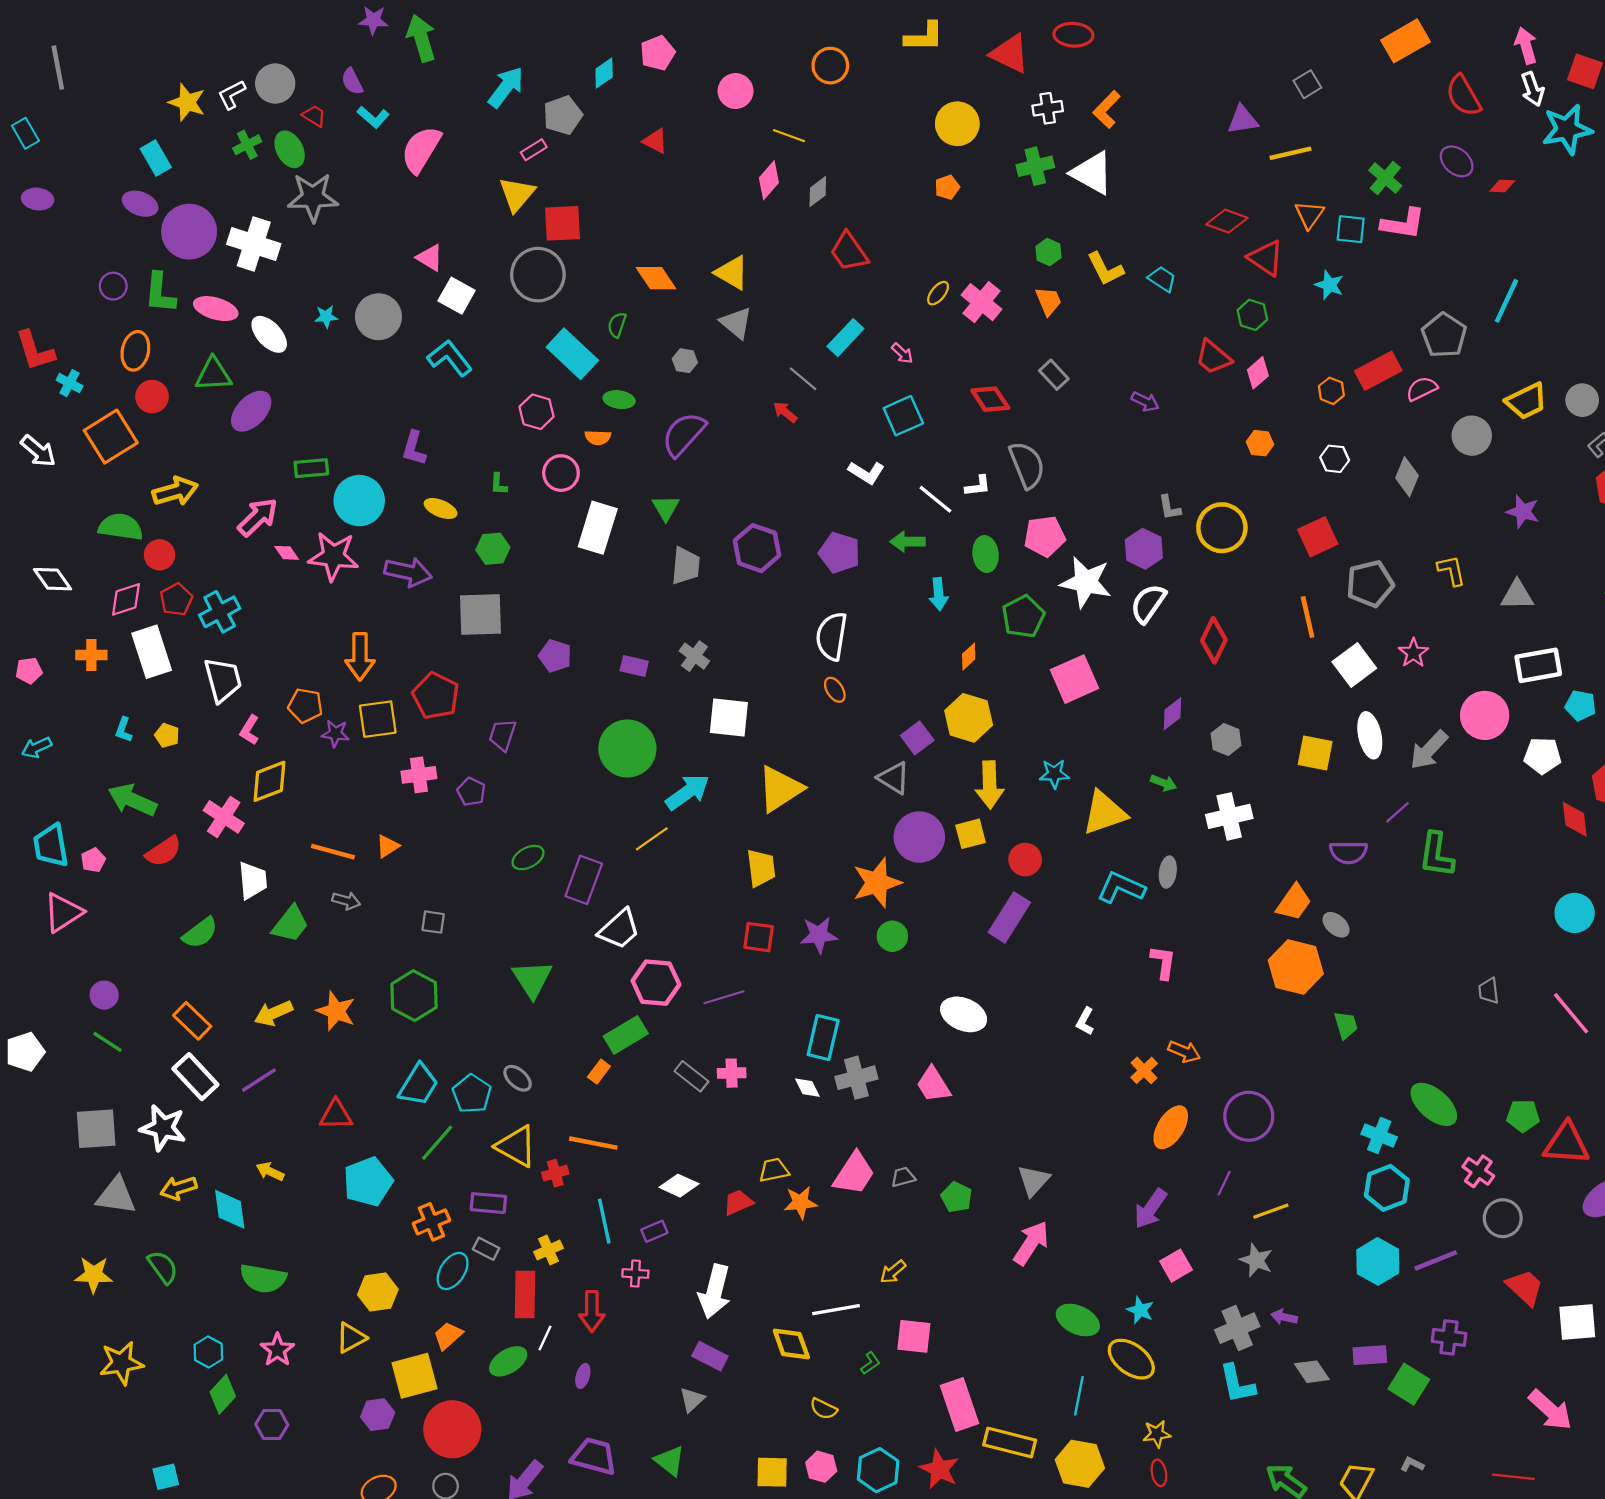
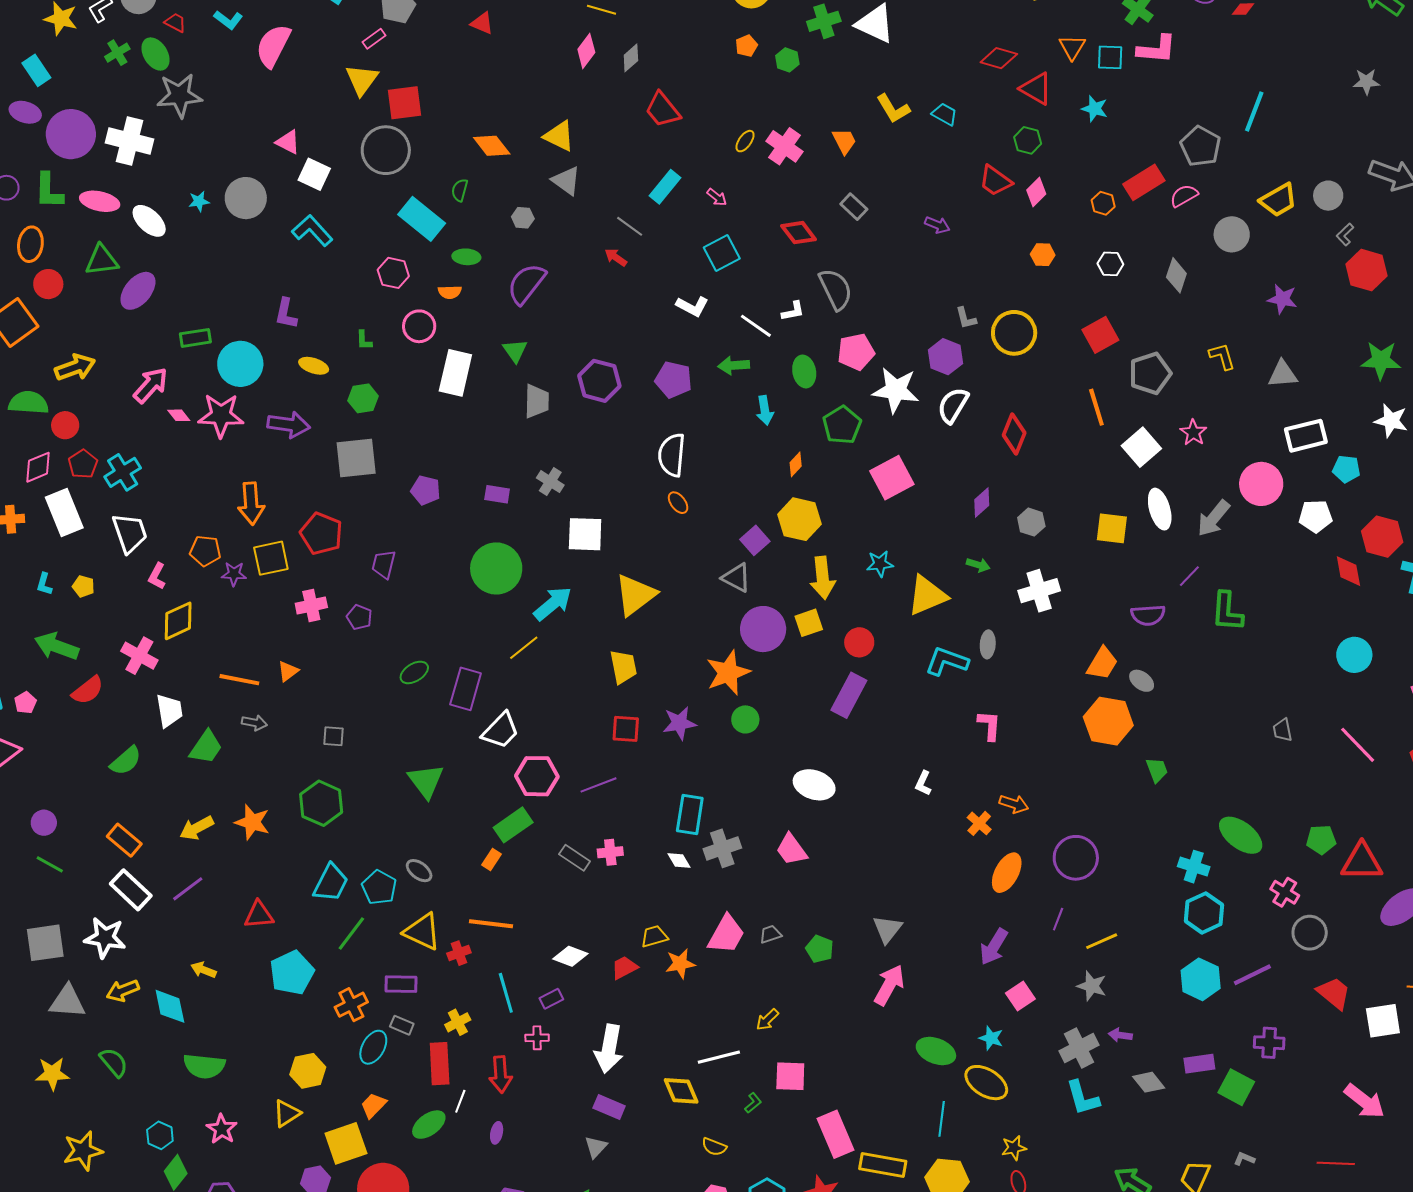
green hexagon: (1048, 252) -> (787, 60), moved

